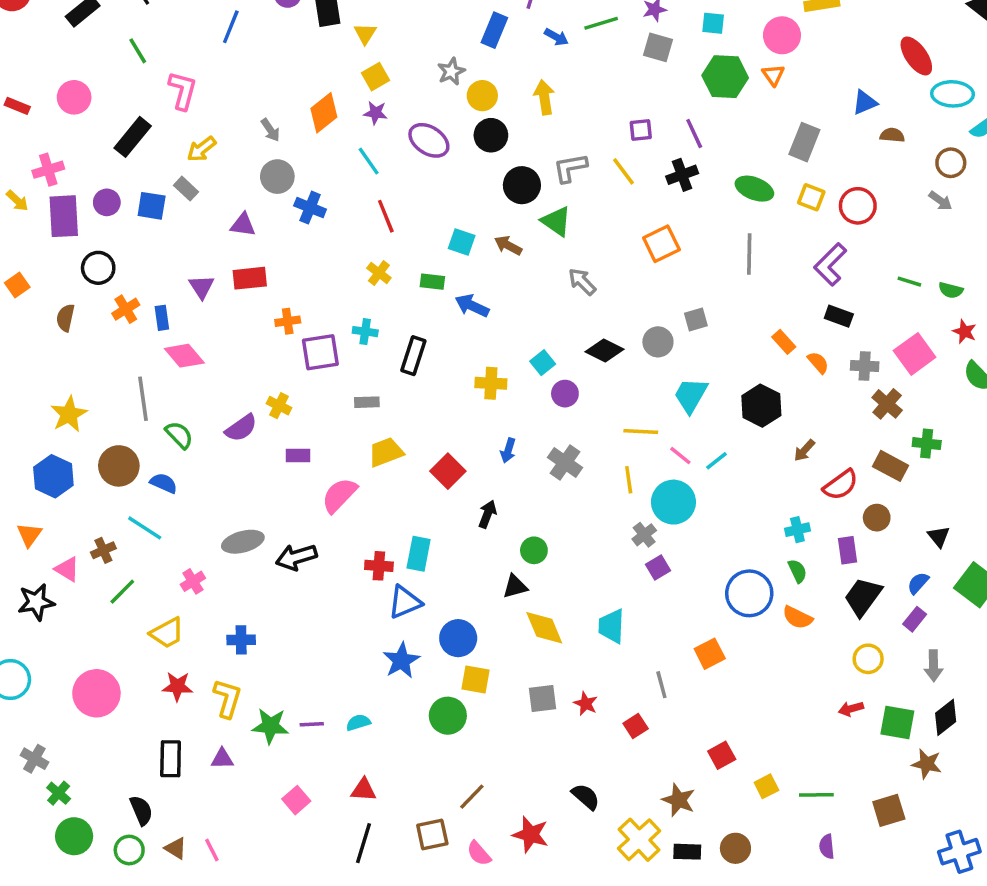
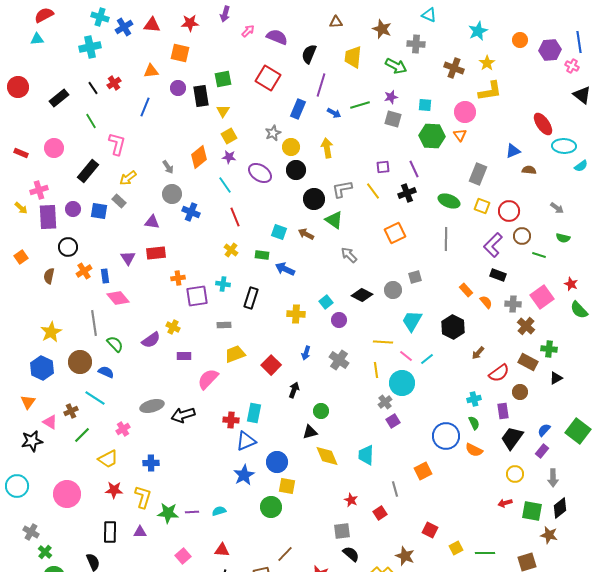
brown circle: (951, 163) -> (522, 236), moved
green semicircle: (951, 290) -> (563, 238), moved
black triangle: (939, 537) -> (556, 378), moved, turned 40
gray square: (543, 698) -> (342, 531), moved
red square: (722, 755) -> (430, 530), turned -35

